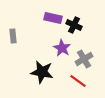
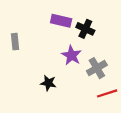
black star: (42, 72) -> (48, 83), size x0.6
red line: (78, 81) -> (107, 93), moved, turned -54

